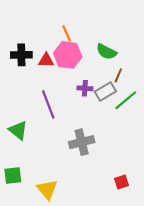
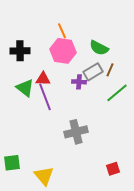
red triangle: (46, 60) -> (43, 79), moved
gray rectangle: (105, 92) -> (93, 72), moved
green triangle: (18, 130) -> (25, 88), moved

